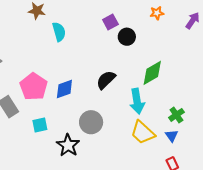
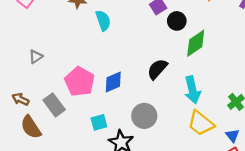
green diamond: (152, 73) -> (196, 43), moved
cyan square: (40, 125) -> (99, 122), moved
blue triangle: (172, 136) -> (232, 136), moved

